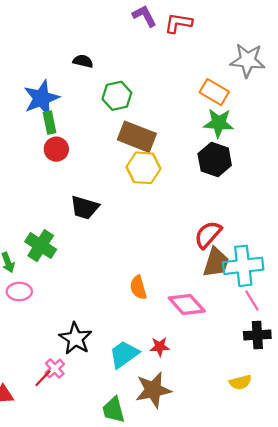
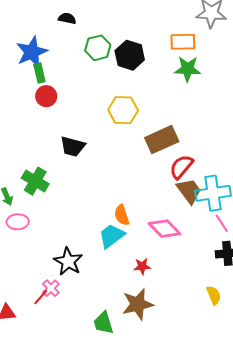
orange rectangle: (214, 92) -> (183, 42), turned -30
brown rectangle: (137, 137) -> (162, 140), moved, turned -44
black hexagon: (215, 159) -> (130, 55), moved
brown trapezoid: (216, 262) -> (189, 191), turned -52
cyan trapezoid: (124, 354) -> (112, 236), moved
yellow semicircle: (240, 382) -> (214, 295), turned -96

